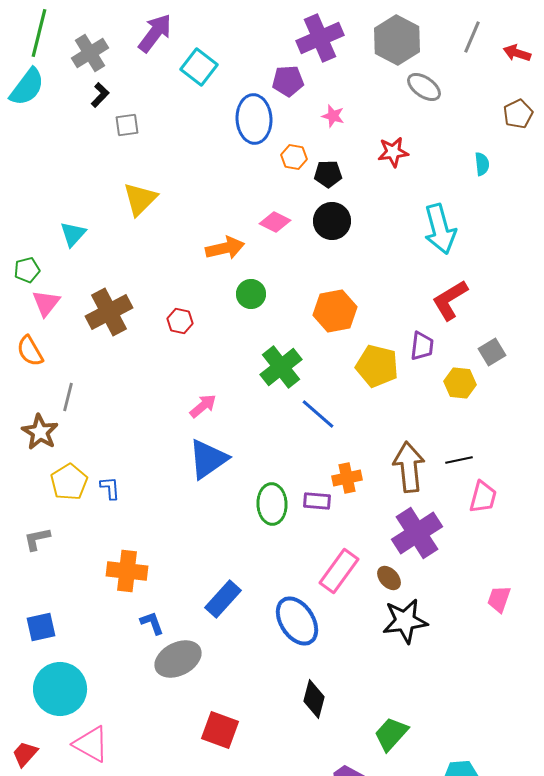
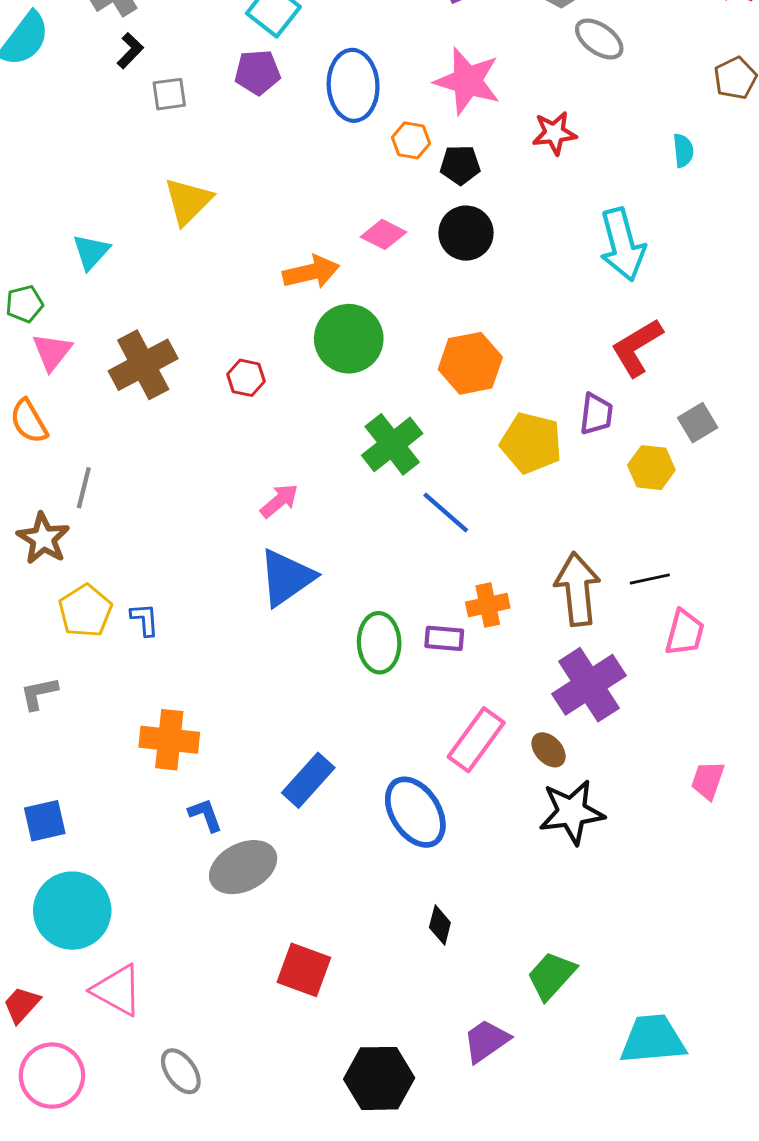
purple pentagon: (288, 81) -> (258, 72), moved
pink star: (333, 116) -> (467, 81), size x2.0
green circle: (251, 294) -> (349, 339), size x1.6
black diamond: (314, 699) -> (440, 925), size x0.7

